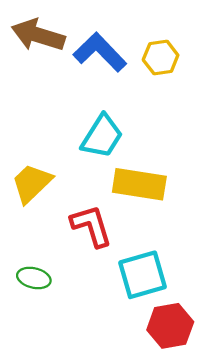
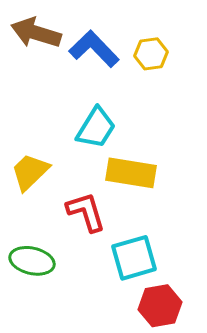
green ellipse: (34, 278) -> (32, 261), size x1.4

